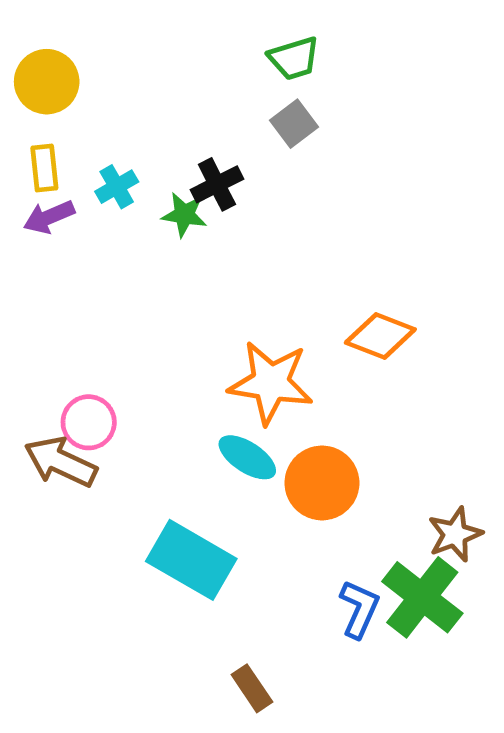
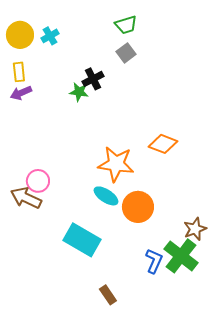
cyan cross: (117, 187) -> (50, 36), moved

